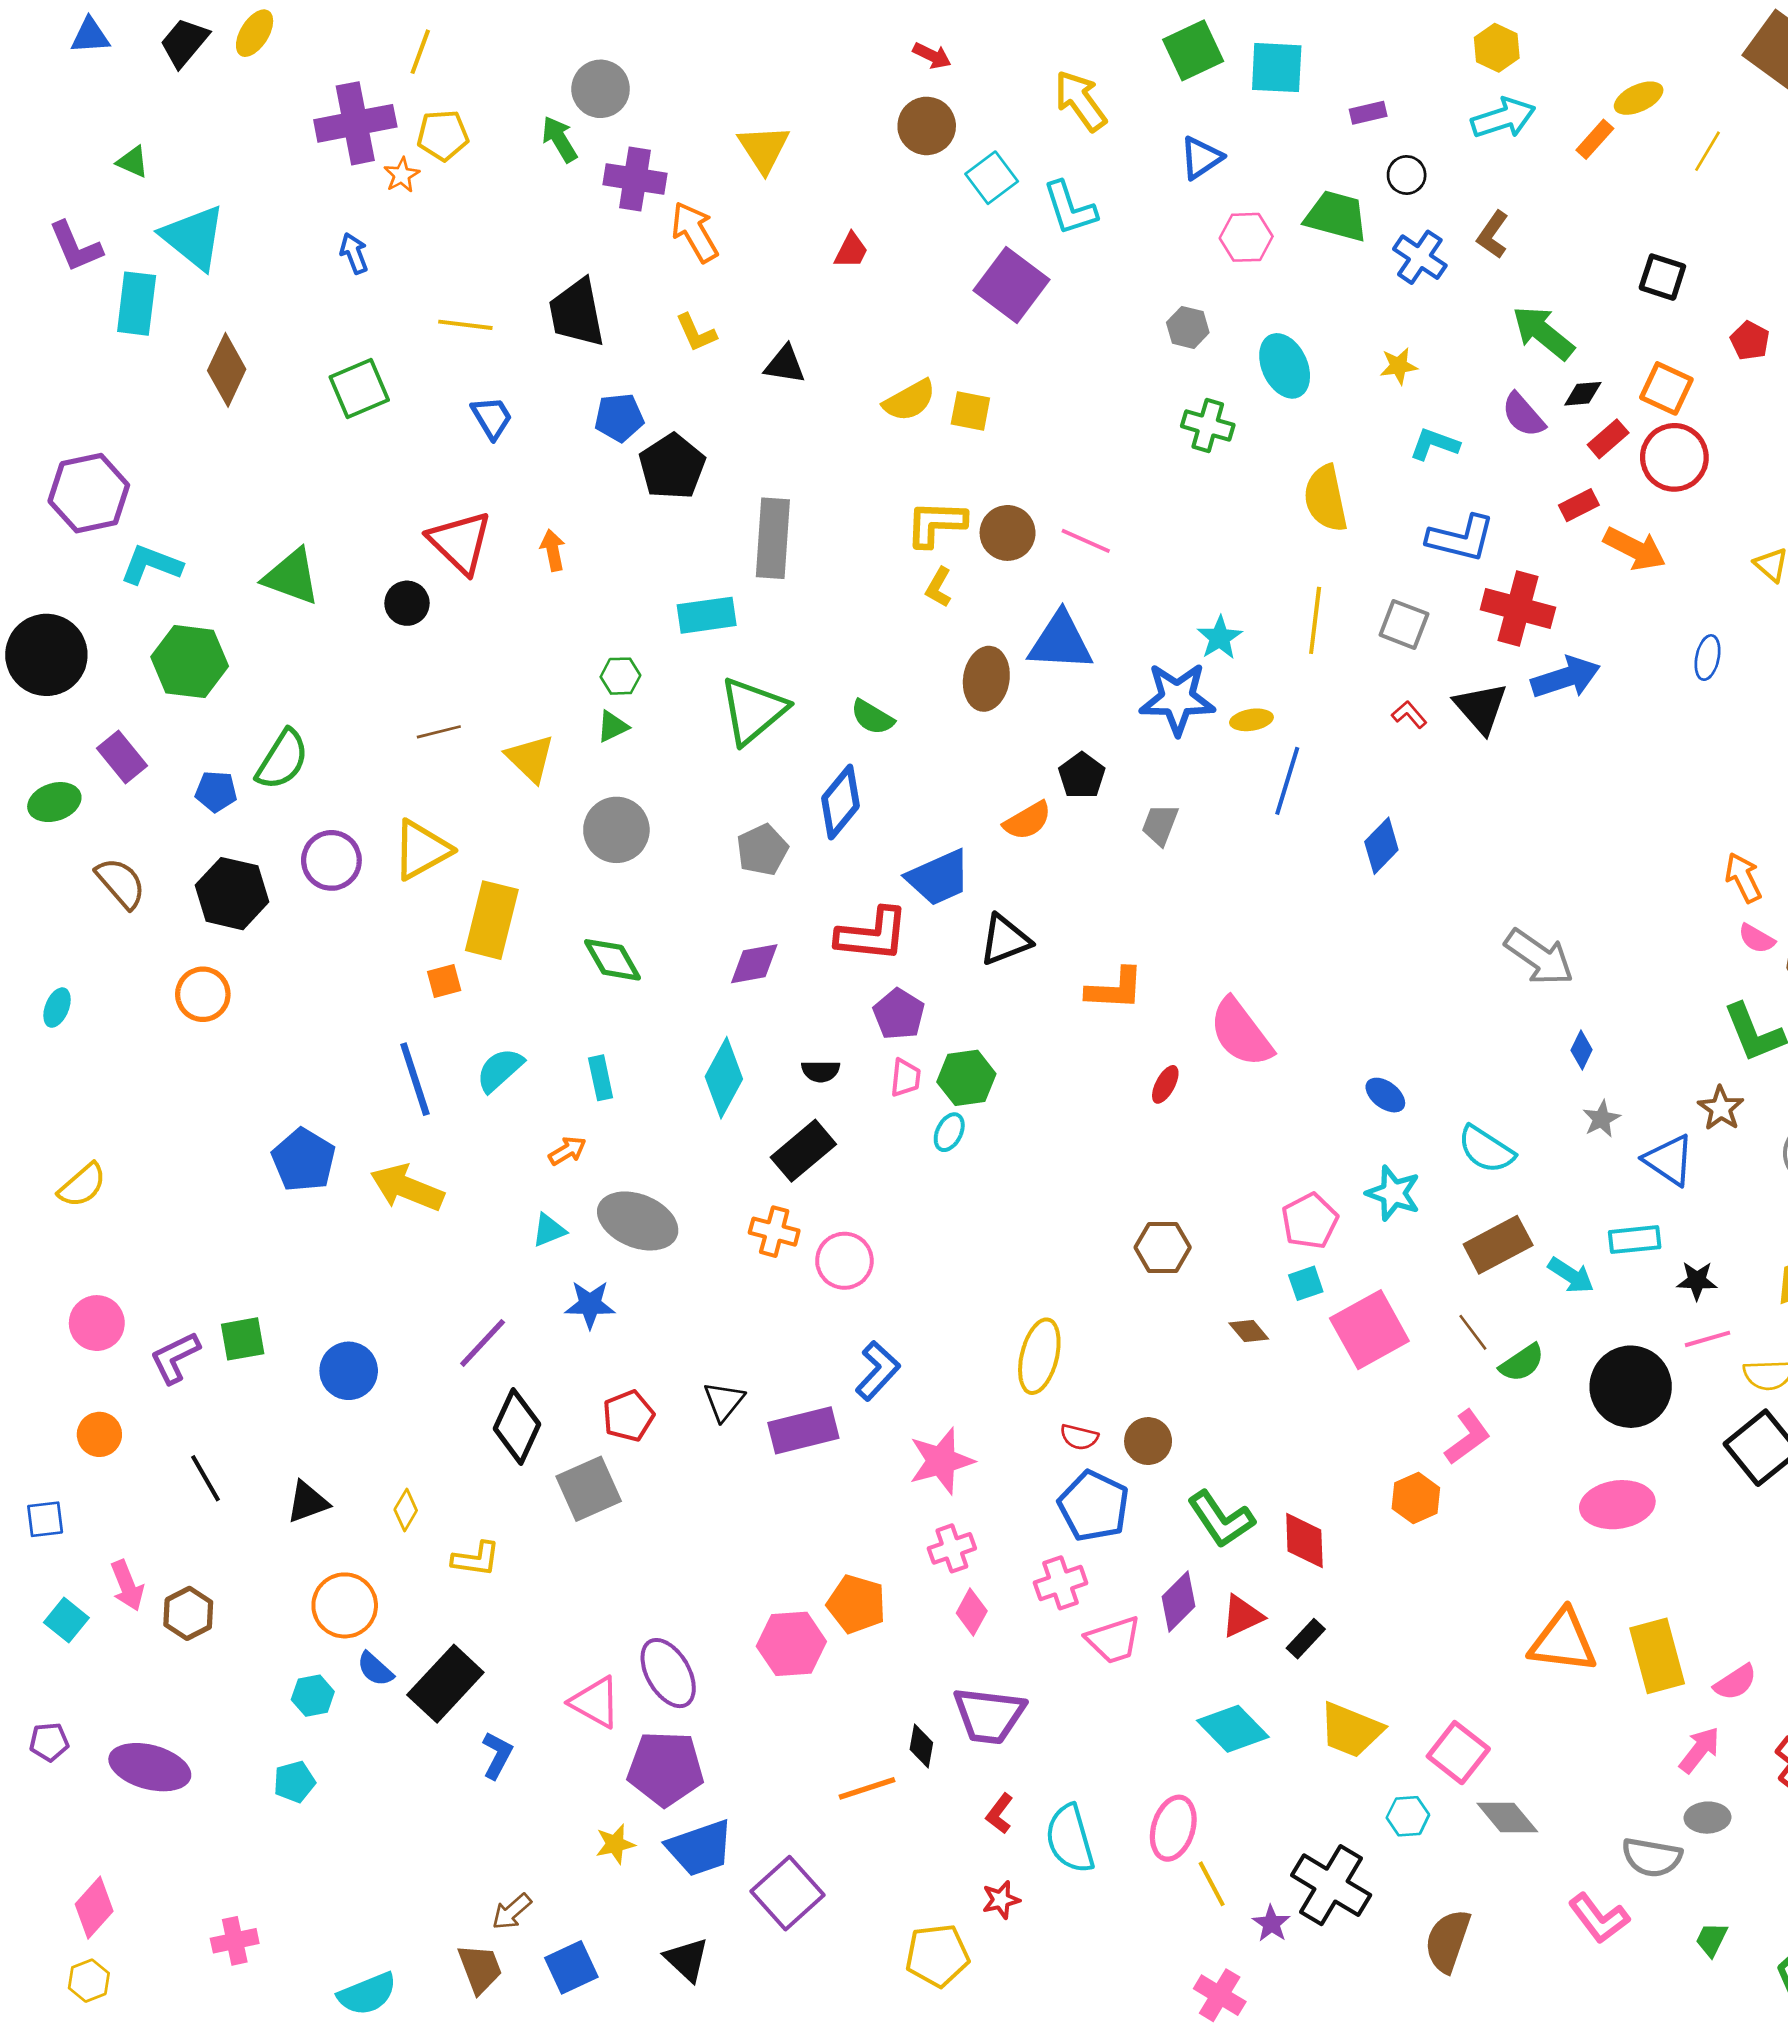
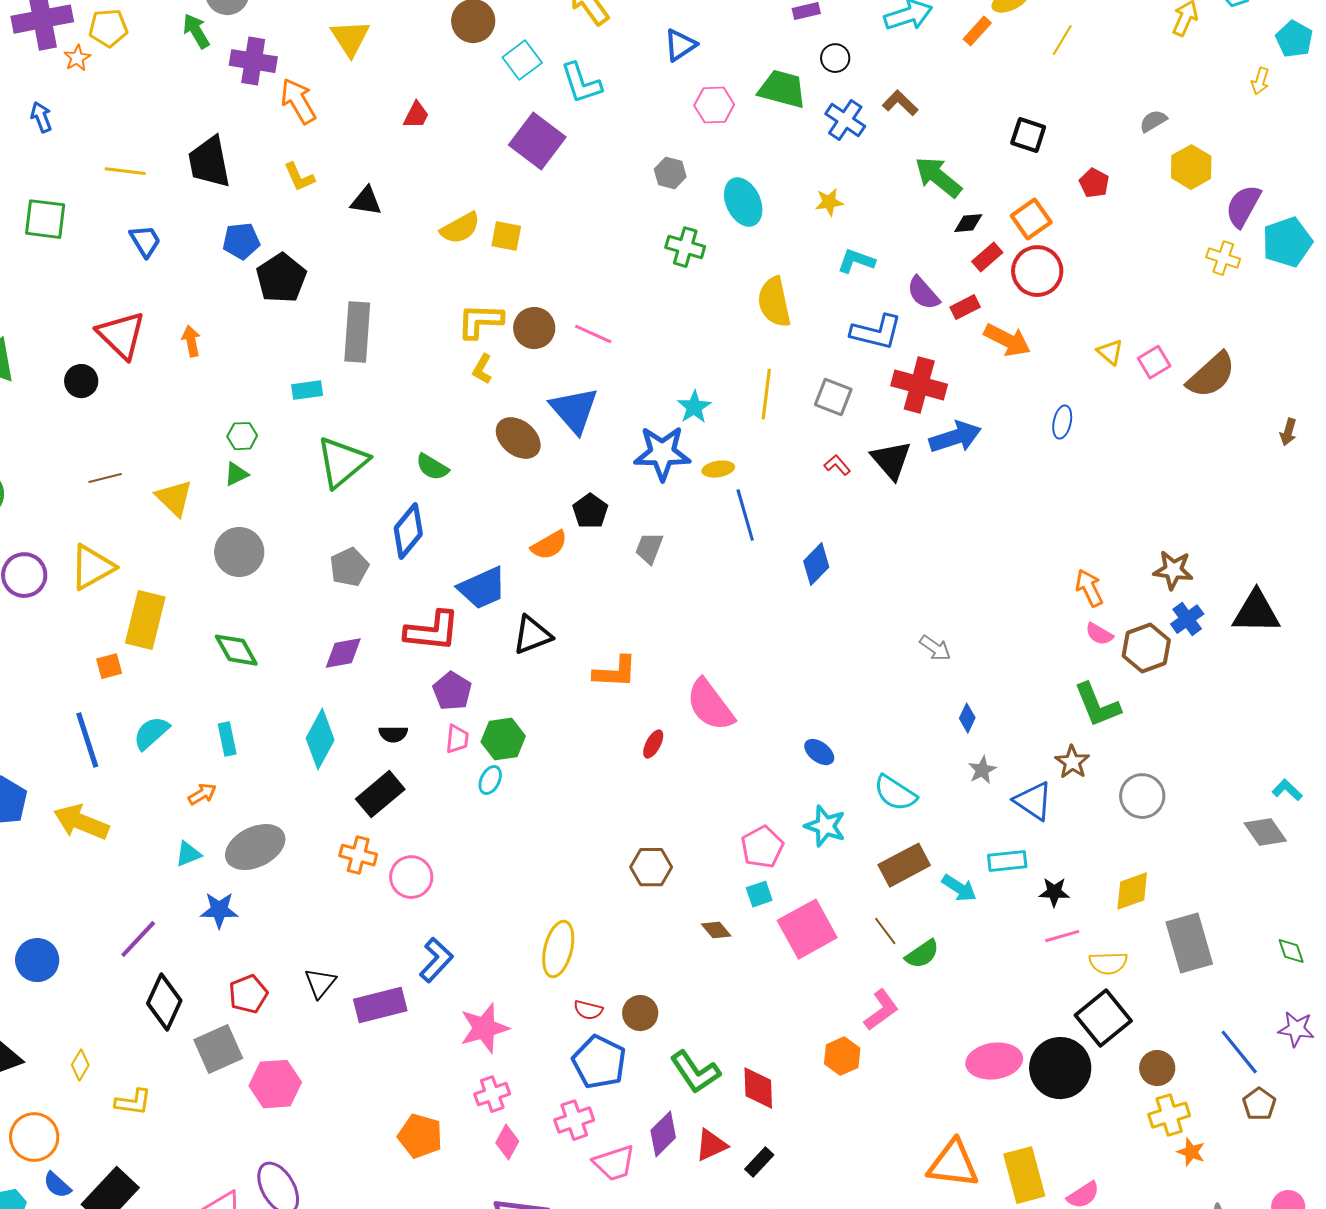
brown L-shape: (1493, 235) -> (900, 103), turned 99
green square: (359, 388) -> (45, 219), turned 30
orange square: (1666, 388) -> (1031, 219), turned 30
purple semicircle: (1523, 415) -> (923, 293), moved
cyan rectangle: (707, 615) -> (307, 390), size x0.7
blue triangle: (1061, 642) -> (574, 410), turned 46
brown ellipse: (986, 679) -> (518, 438), turned -60
blue line: (1287, 781) -> (745, 515), turned -33
gray arrow: (1539, 957) -> (935, 648), size x0.6
gray ellipse: (638, 1221) -> (255, 847), turned -48
black circle: (1631, 1387) -> (1060, 1068), moved
pink hexagon: (791, 1644) -> (275, 1084), moved

